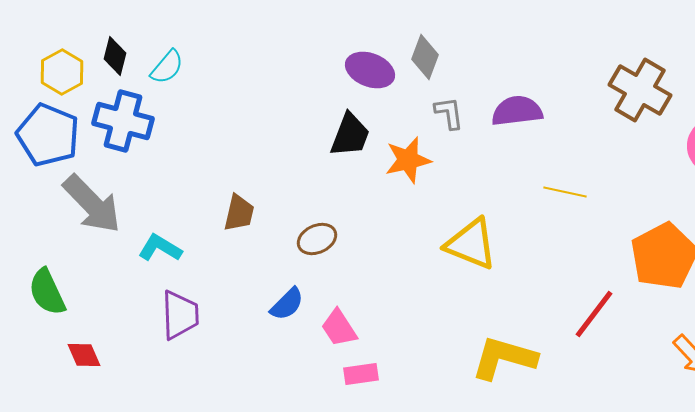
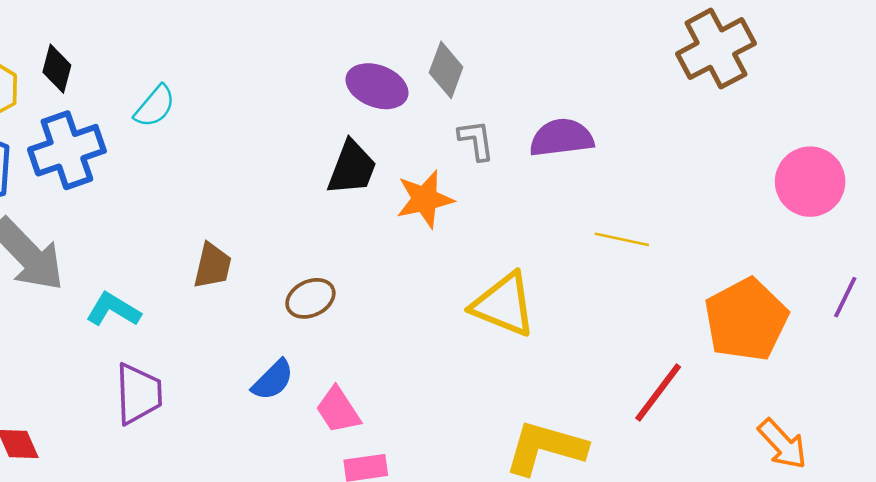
cyan semicircle: (167, 67) -> (155, 106), moved
brown cross: (640, 90) -> (716, 49), moved, turned 32
blue cross: (123, 121) -> (67, 150), turned -34

